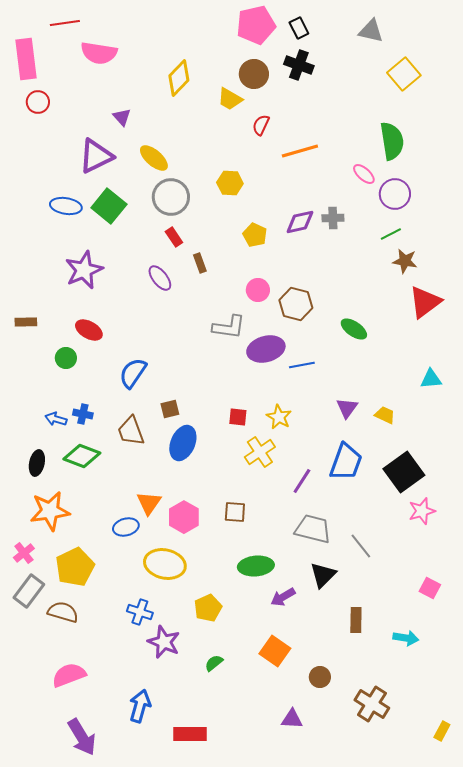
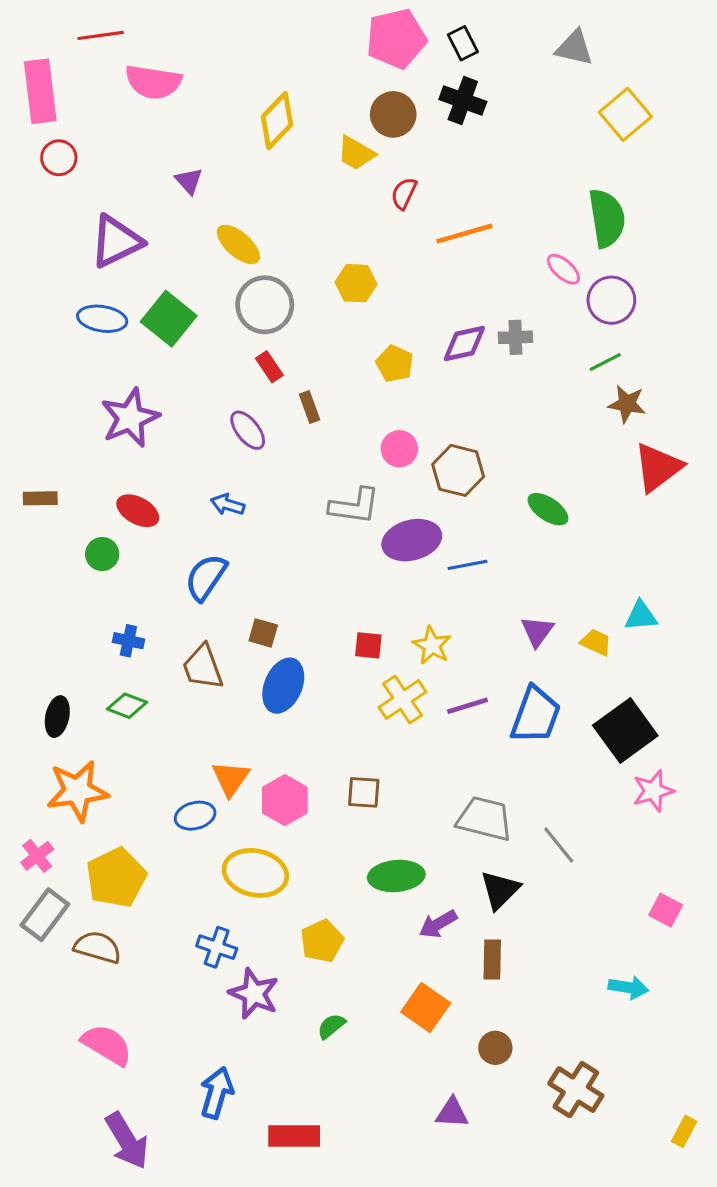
purple triangle: (96, 156) -> (116, 241), moved
cyan triangle: (431, 379) -> (641, 616), moved
brown square: (170, 409) -> (263, 633), turned 30
blue arrow: (56, 419) -> (228, 504), moved
green diamond: (82, 456) -> (127, 706), size x0.7
purple line: (302, 481) -> (467, 706), moved, turned 40
brown rectangle: (356, 620) -> (492, 960), moved
pink semicircle: (69, 675) -> (107, 1045), turned 52

